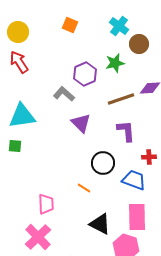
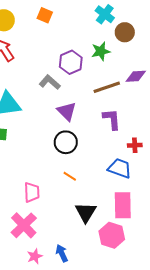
orange square: (70, 25) -> (45, 15), moved
black circle: (103, 163) -> (66, 142), moved
black triangle: (100, 224) -> (86, 212), turned 35

